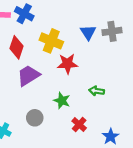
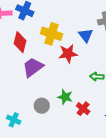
blue triangle: (88, 32) -> (86, 35), moved
green star: (62, 101) -> (65, 97), moved

